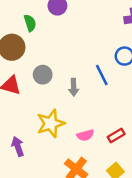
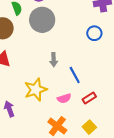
gray circle: (43, 75) -> (42, 20), moved, size x1.6
blue line: (102, 75) -> (75, 75), moved

